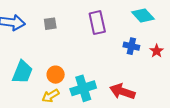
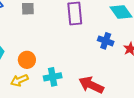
cyan cross: (83, 88) -> (53, 77), size x0.7

